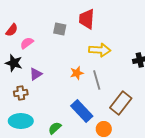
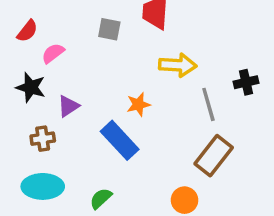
gray line: (97, 80) -> (208, 104), moved
blue rectangle: (82, 111) -> (120, 140), moved

